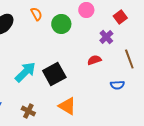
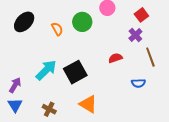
orange semicircle: (36, 14) -> (57, 29), moved
purple cross: (106, 37) -> (135, 35), moved

